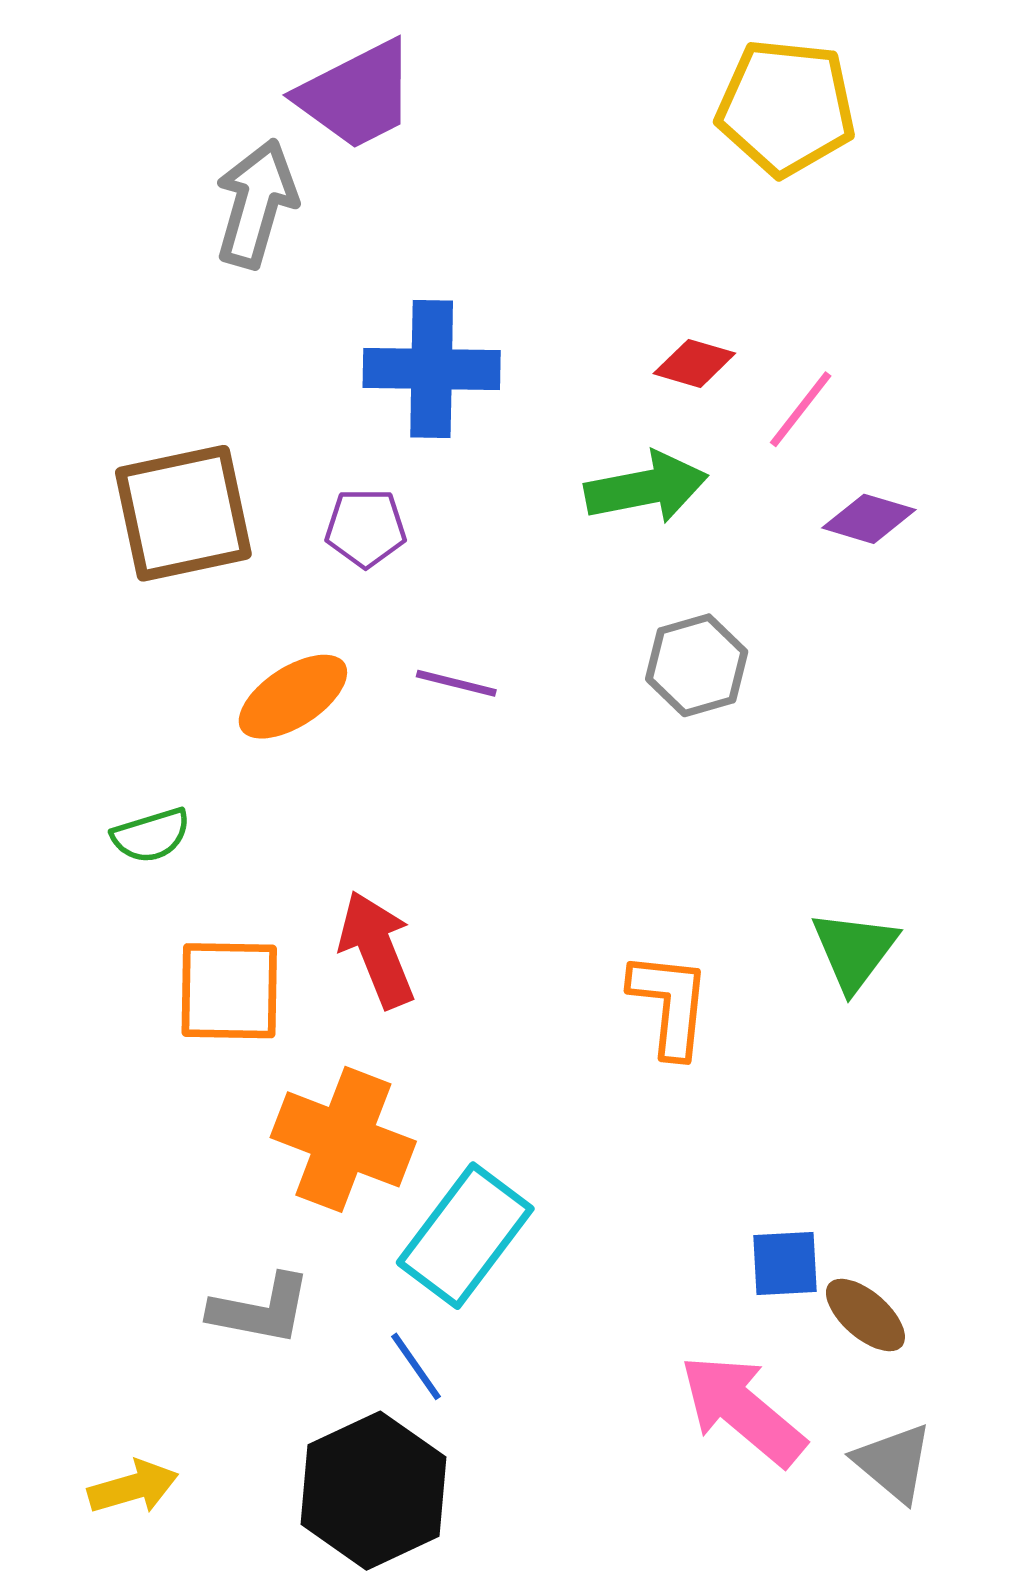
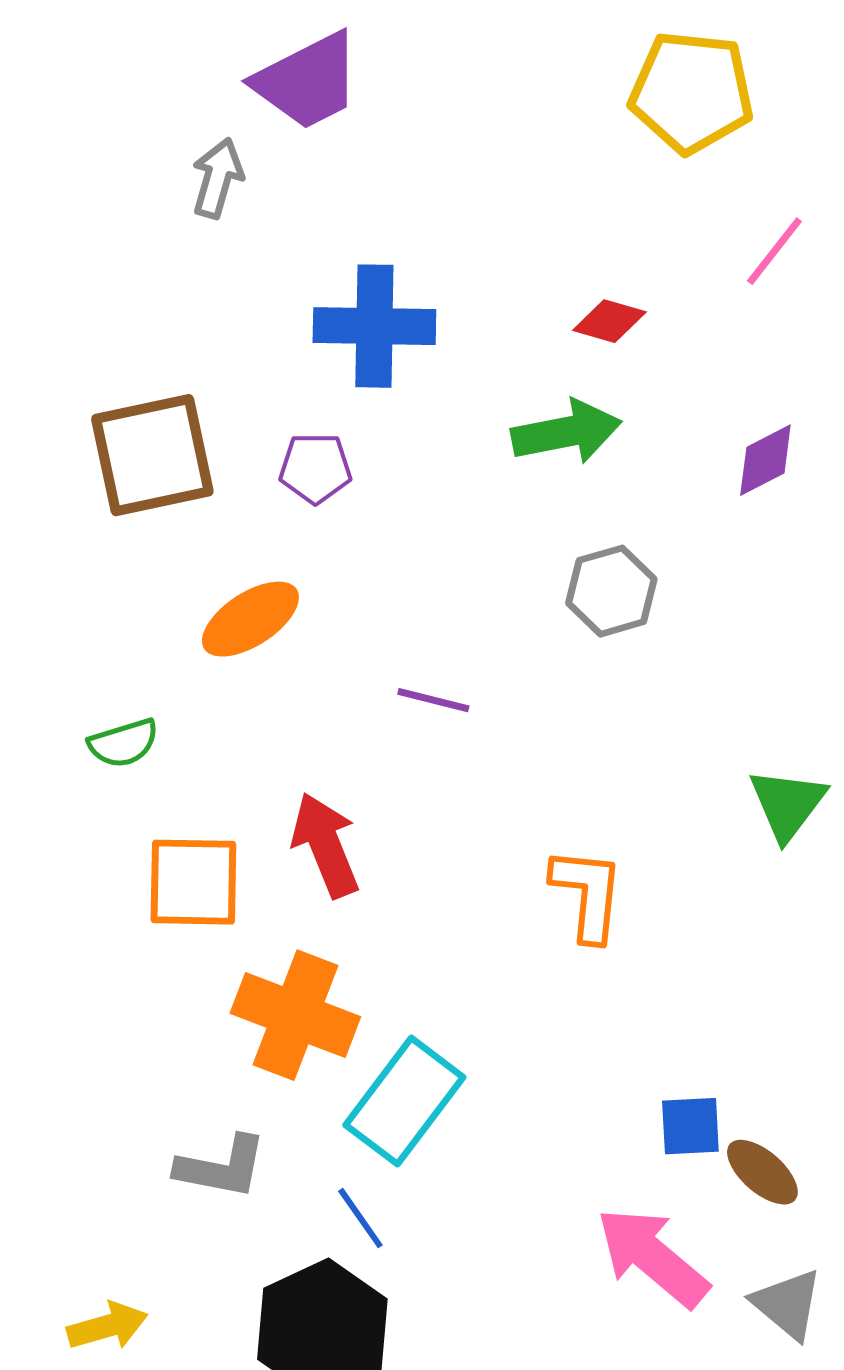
gray arrow: (256, 204) -> (217, 178), size x0.7
pink line: (801, 409) -> (774, 251), moved
purple diamond: (869, 519) -> (765, 460), turned -44
purple line: (456, 683) -> (433, 700), moved
green triangle: (854, 950) -> (787, 804), moved

